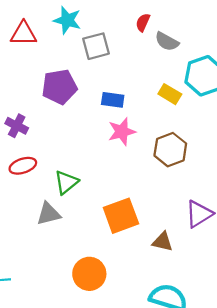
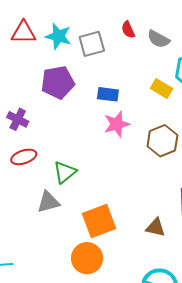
cyan star: (67, 20) -> (58, 36), moved
red semicircle: (143, 22) -> (128, 30), moved, turned -48
orange square: (121, 216) -> (99, 221), moved

